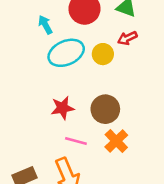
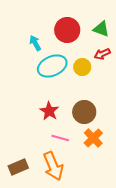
red star: (62, 108) -> (49, 111), turned -30

